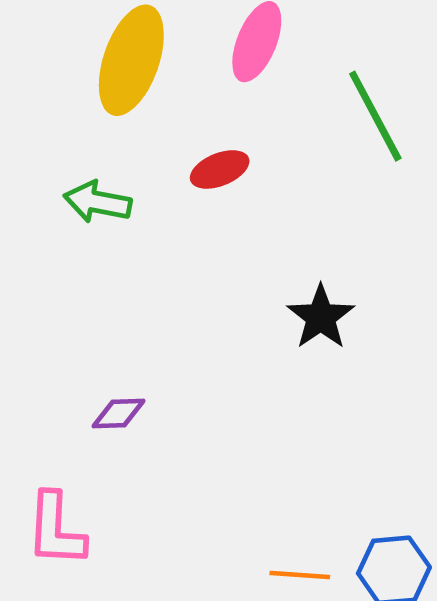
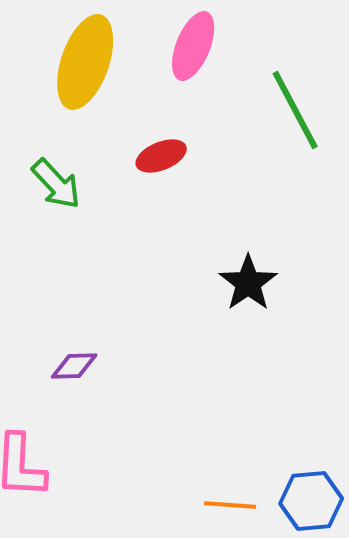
green arrow: (98, 202) -> (56, 184), turned -144

